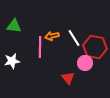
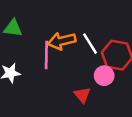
orange arrow: (52, 36) -> (62, 41), size x1.5

